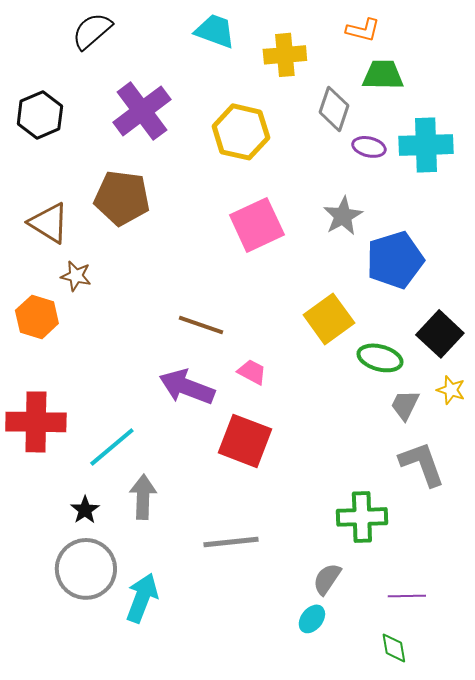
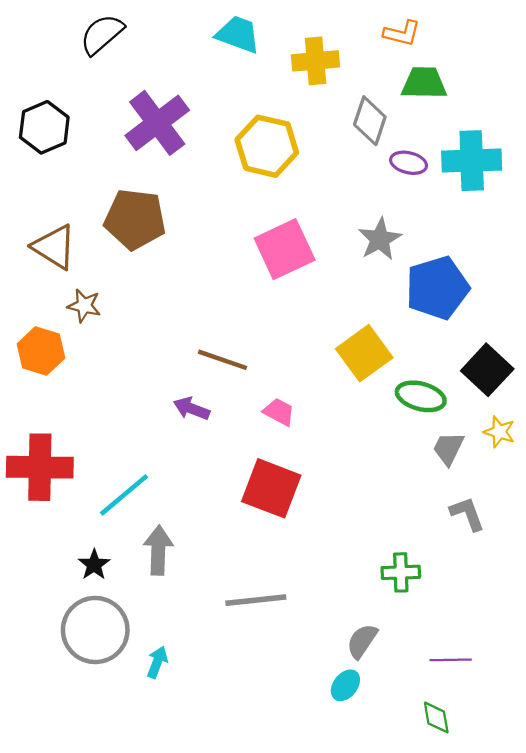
purple arrow: (187, 387) -> (192, 409), moved, size x0.6
gray L-shape: (422, 464) -> (467, 514), size x0.7
green cross: (362, 517) -> (401, 572), size x0.7
cyan arrow: (142, 598) -> (157, 662), size x0.6

